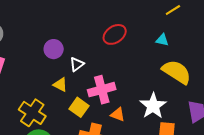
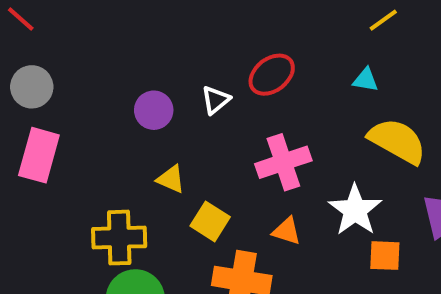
white triangle: (77, 64) -> (216, 100), moved
pink cross: (102, 90) -> (283, 162), moved
yellow cross: (32, 113) -> (119, 238), turned -32

